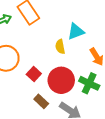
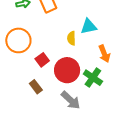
brown rectangle: (41, 101) -> (36, 87), moved

